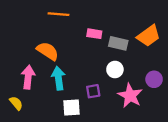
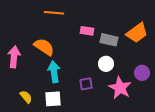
pink arrow: (28, 77) -> (14, 57), moved
yellow semicircle: (16, 103) -> (26, 97), moved
white square: (72, 107) -> (53, 99), moved

